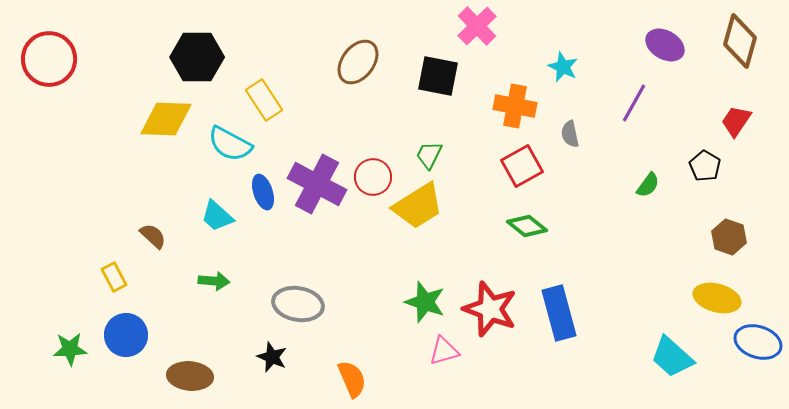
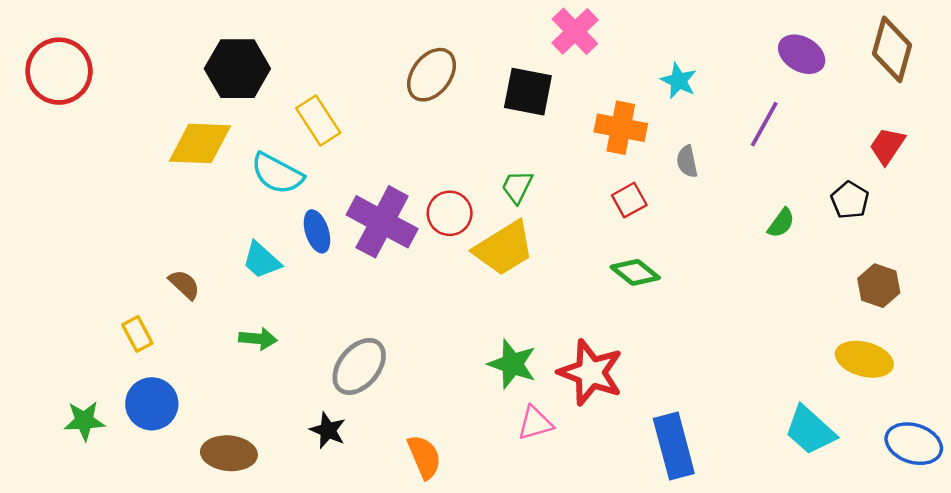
red square: (522, 166) -> (629, 200), size x0.7
gray ellipse: (298, 304) -> (359, 366), turned -60
blue rectangle: (559, 313) -> (674, 446), moved
blue ellipse: (758, 342) -> (914, 444), moved

